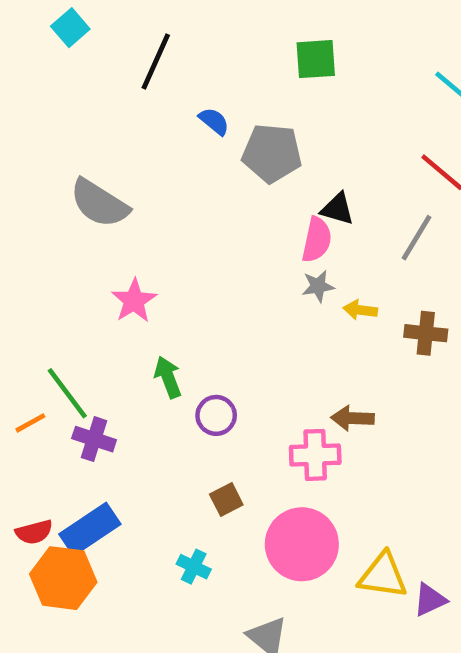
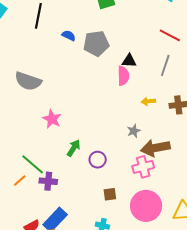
gray star: (318, 286) -> (134, 131), moved
green arrow: (168, 377) -> (74, 148), turned 66
brown arrow: (353, 418) -> (155, 148), size x1.6
brown square: (226, 500) -> (110, 194), turned 32

